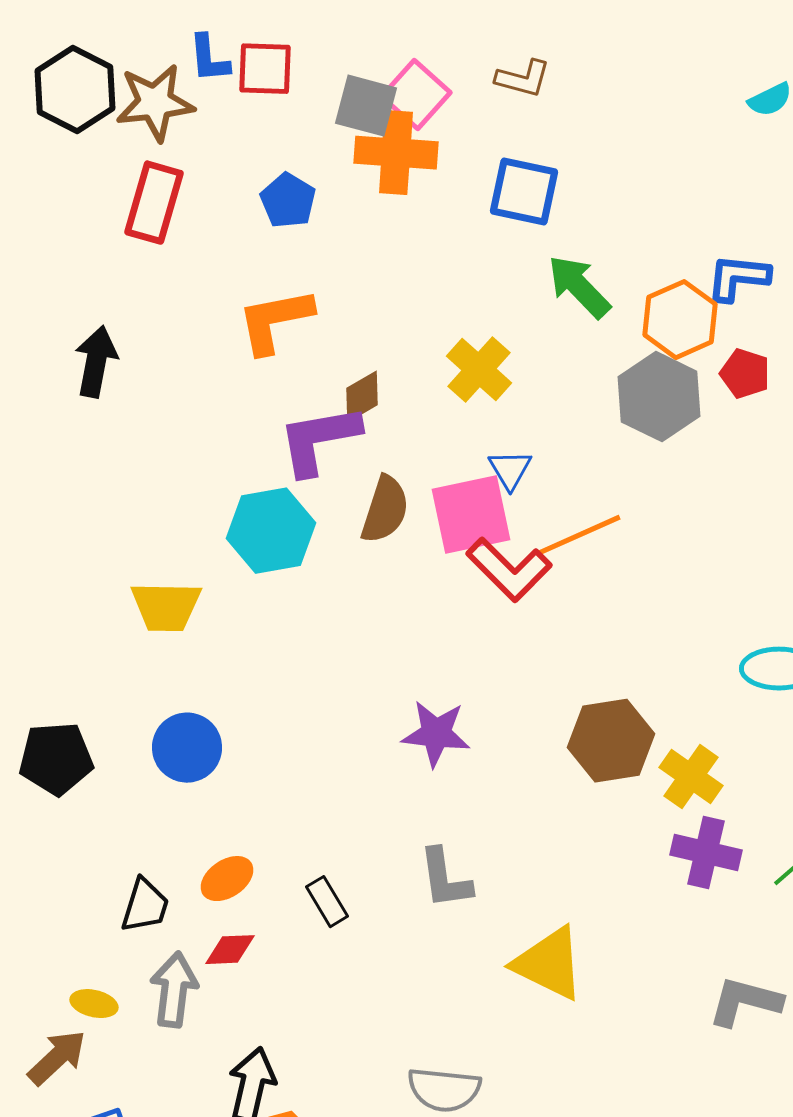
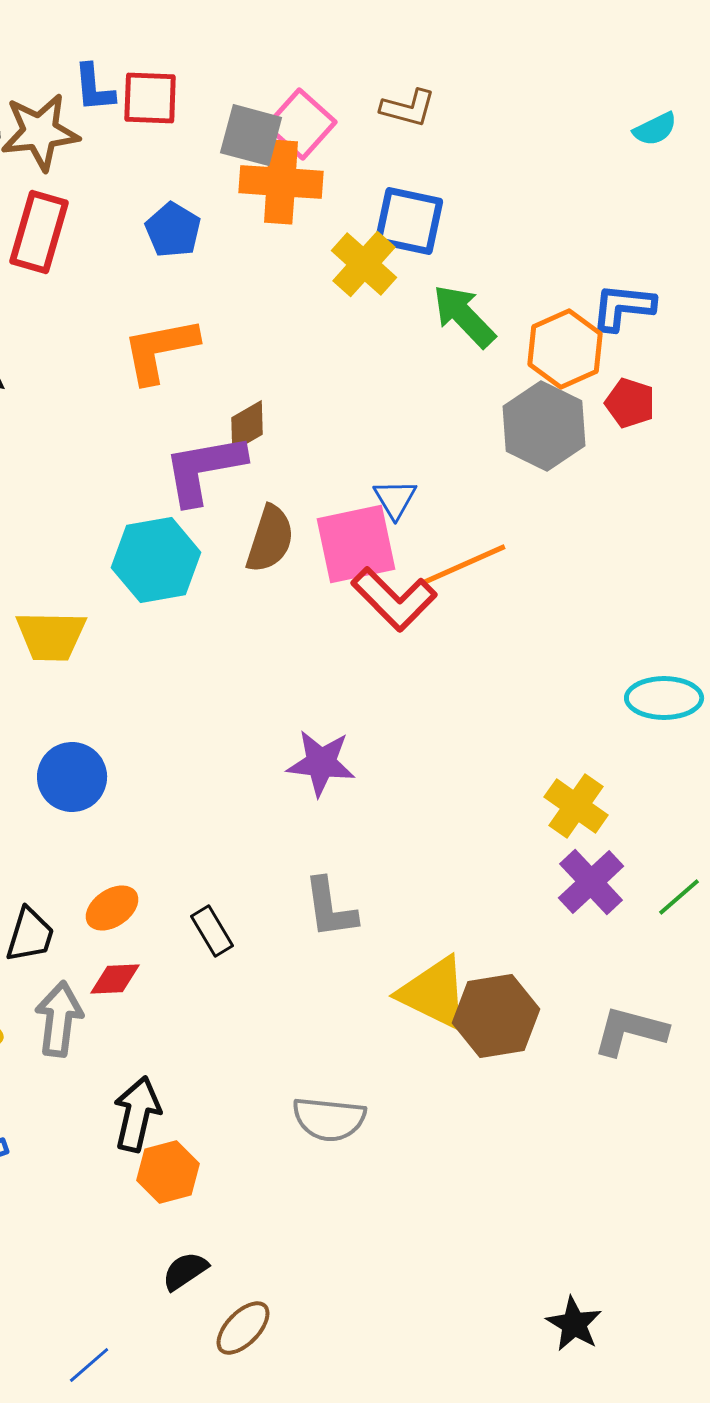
yellow cross: (479, 370) -> (364, 264), moved
brown hexagon: (611, 741) -> (496, 1016), moved
purple cross: (706, 853) -> (591, 882), turned 34

